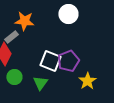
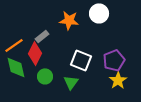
orange star: (24, 21) -> (69, 20), moved
purple pentagon: (68, 61) -> (114, 60), moved

